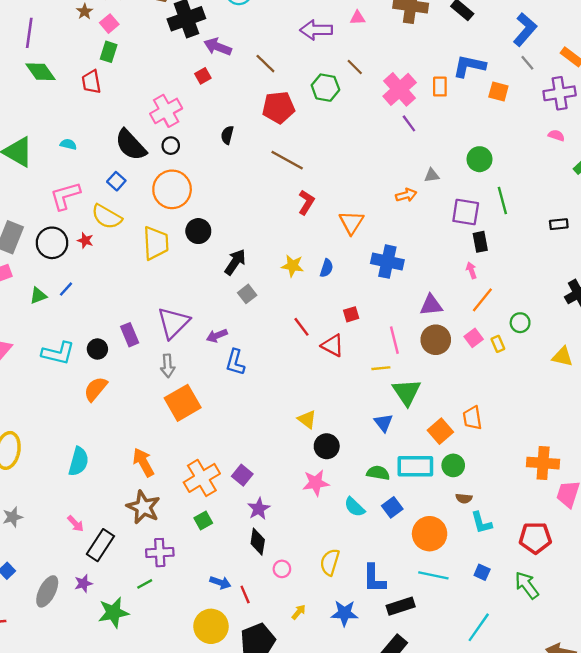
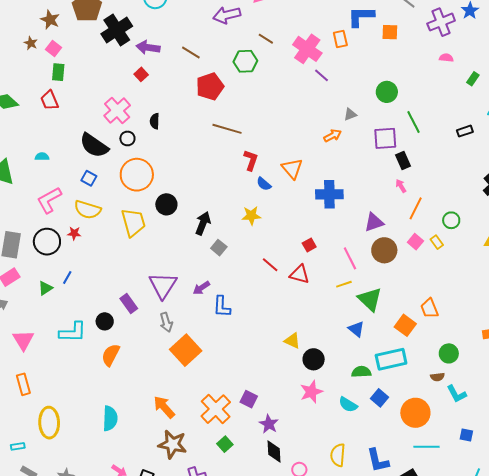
black semicircle: (227, 135) -> (155, 121), moved
blue semicircle: (327, 268) -> (264, 184), moved, turned 126
green circle: (453, 465) -> (449, 353), moved

